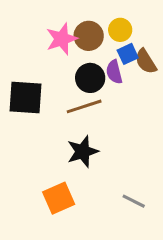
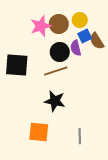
black star: (83, 152) -> (55, 101), turned 30
orange square: (59, 198) -> (39, 132), turned 30
gray line: (134, 201) -> (80, 136), moved, turned 63

